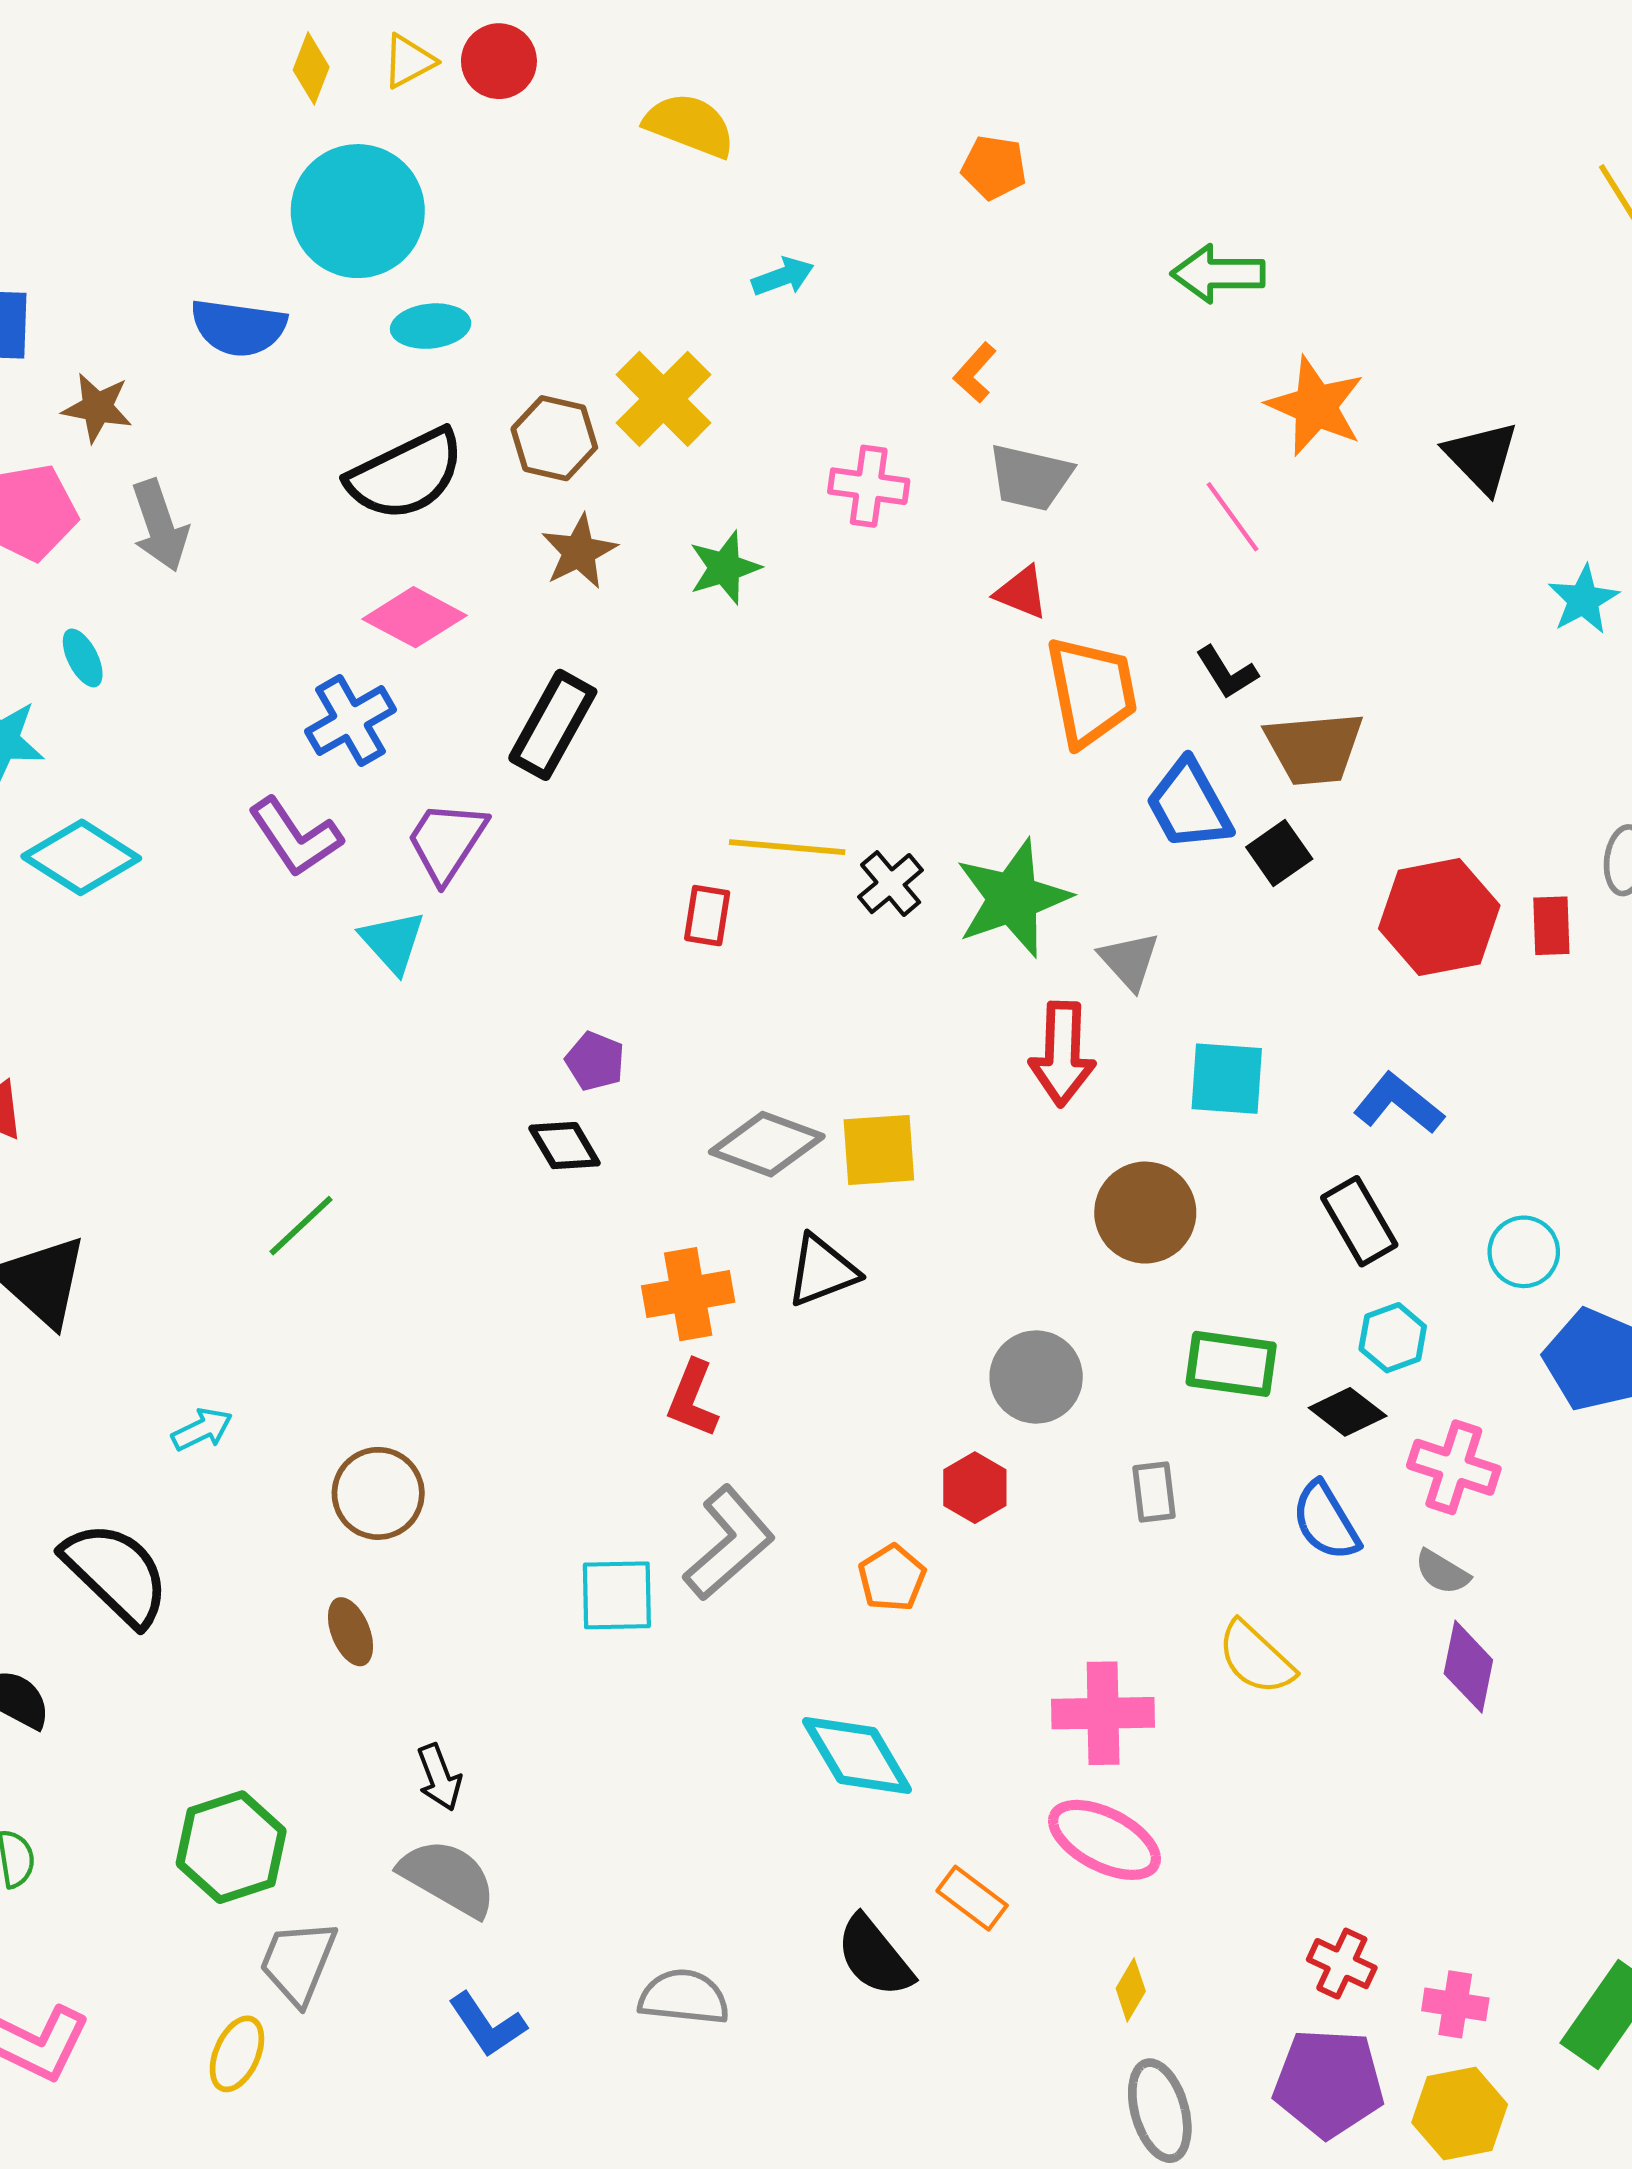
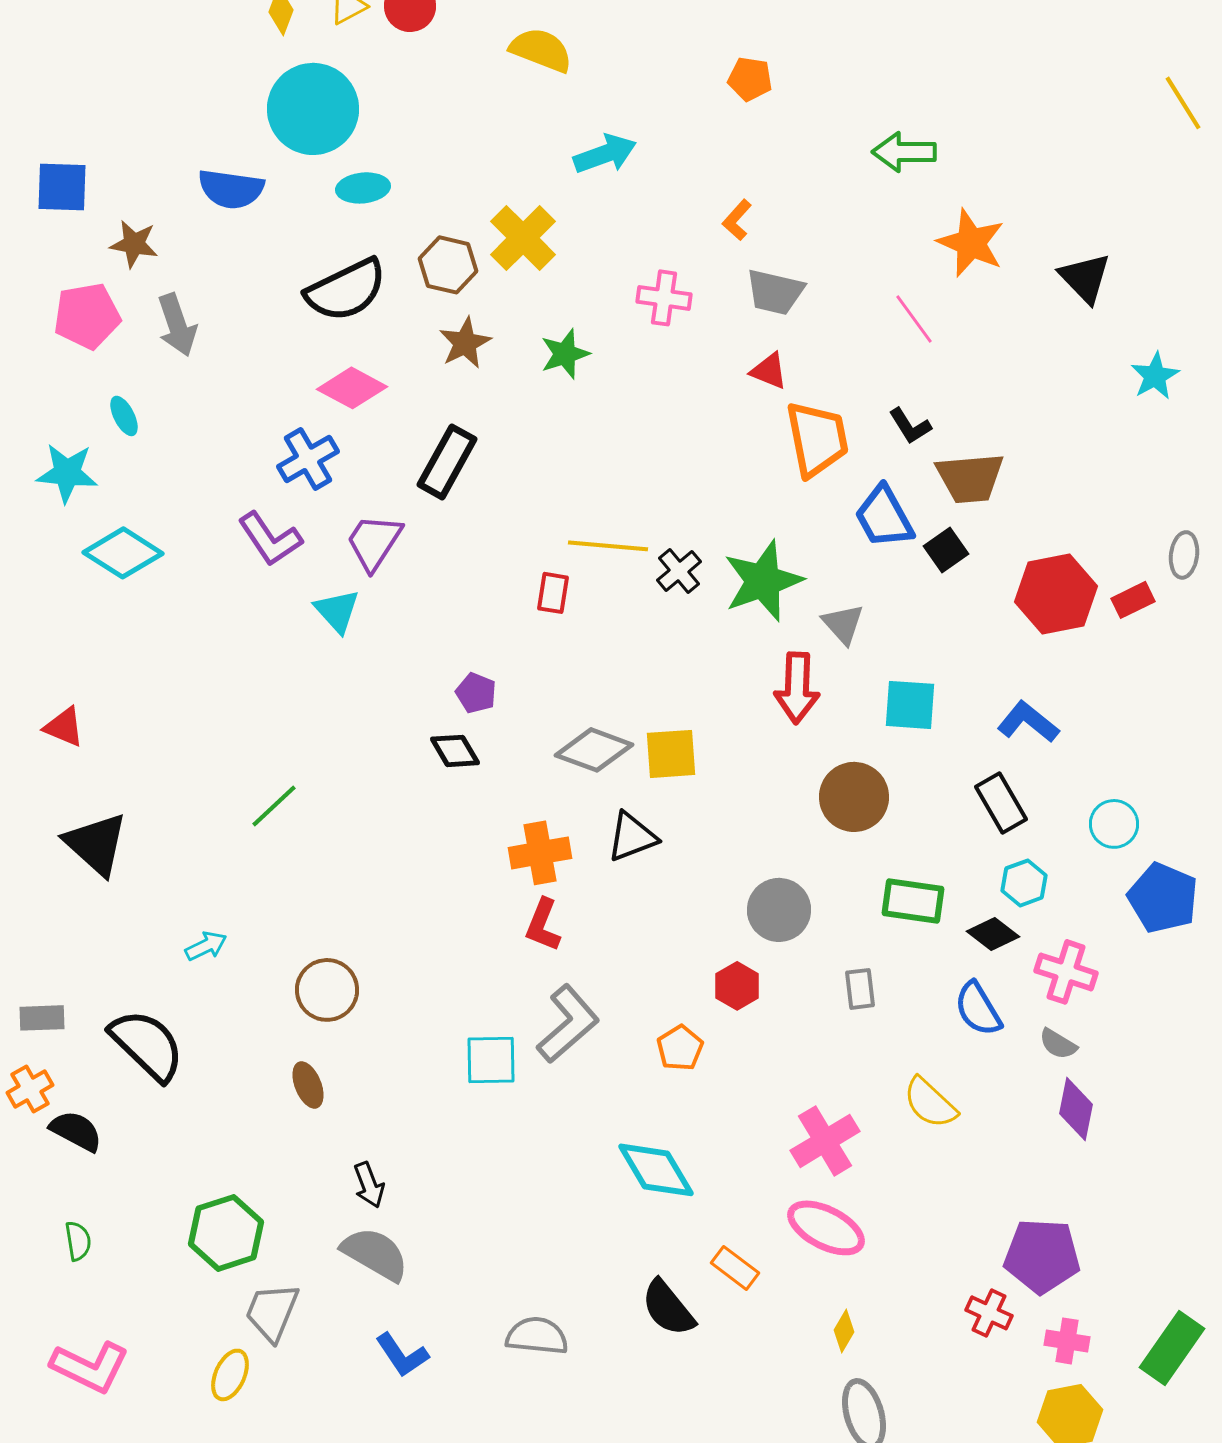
cyan arrow: (783, 277) -> (605, 154), size x1.5
red rectangle: (1551, 926) -> (1133, 600), turned 66
pink cross: (1103, 1713) -> (825, 1141), turned -30
purple pentagon: (1329, 2083) -> (1042, 1256), moved

